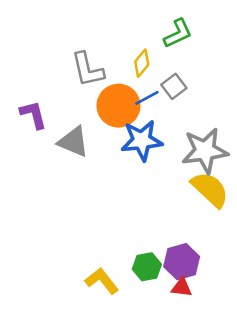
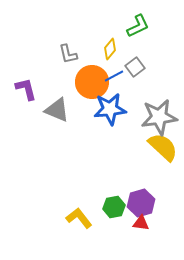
gray L-shape: (88, 70) -> (68, 54), size x0.7

